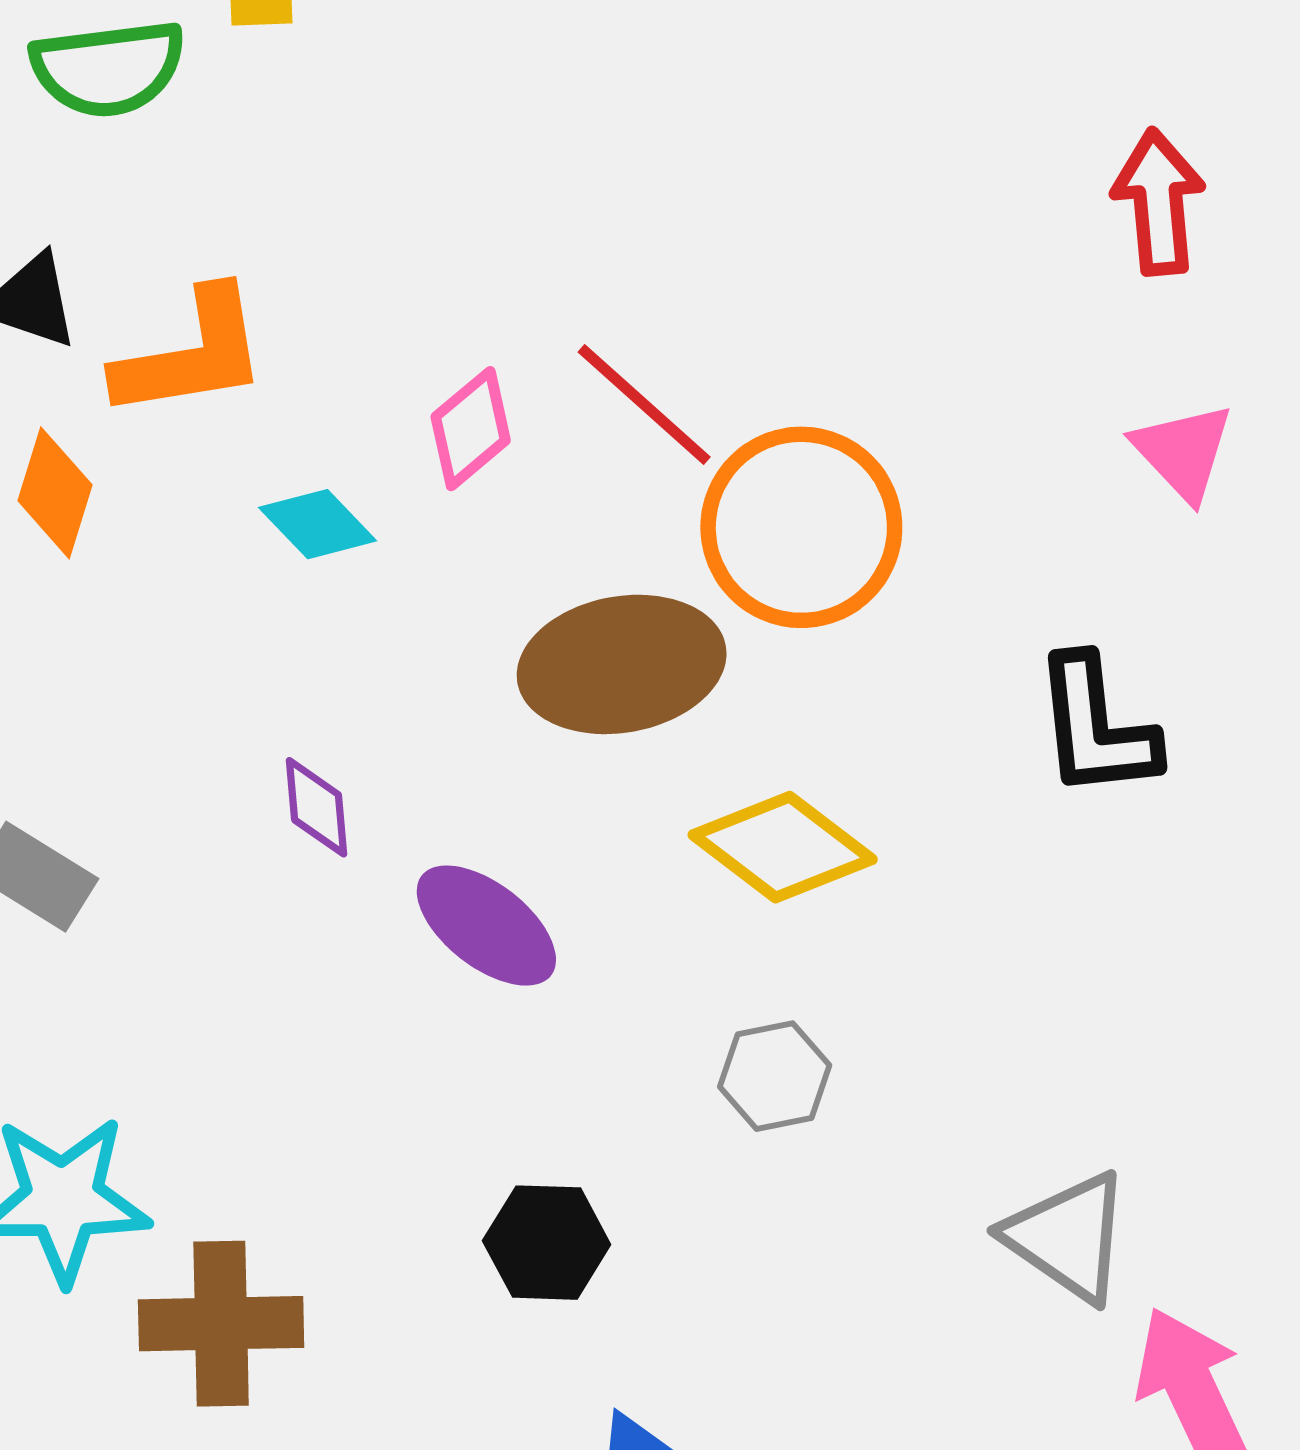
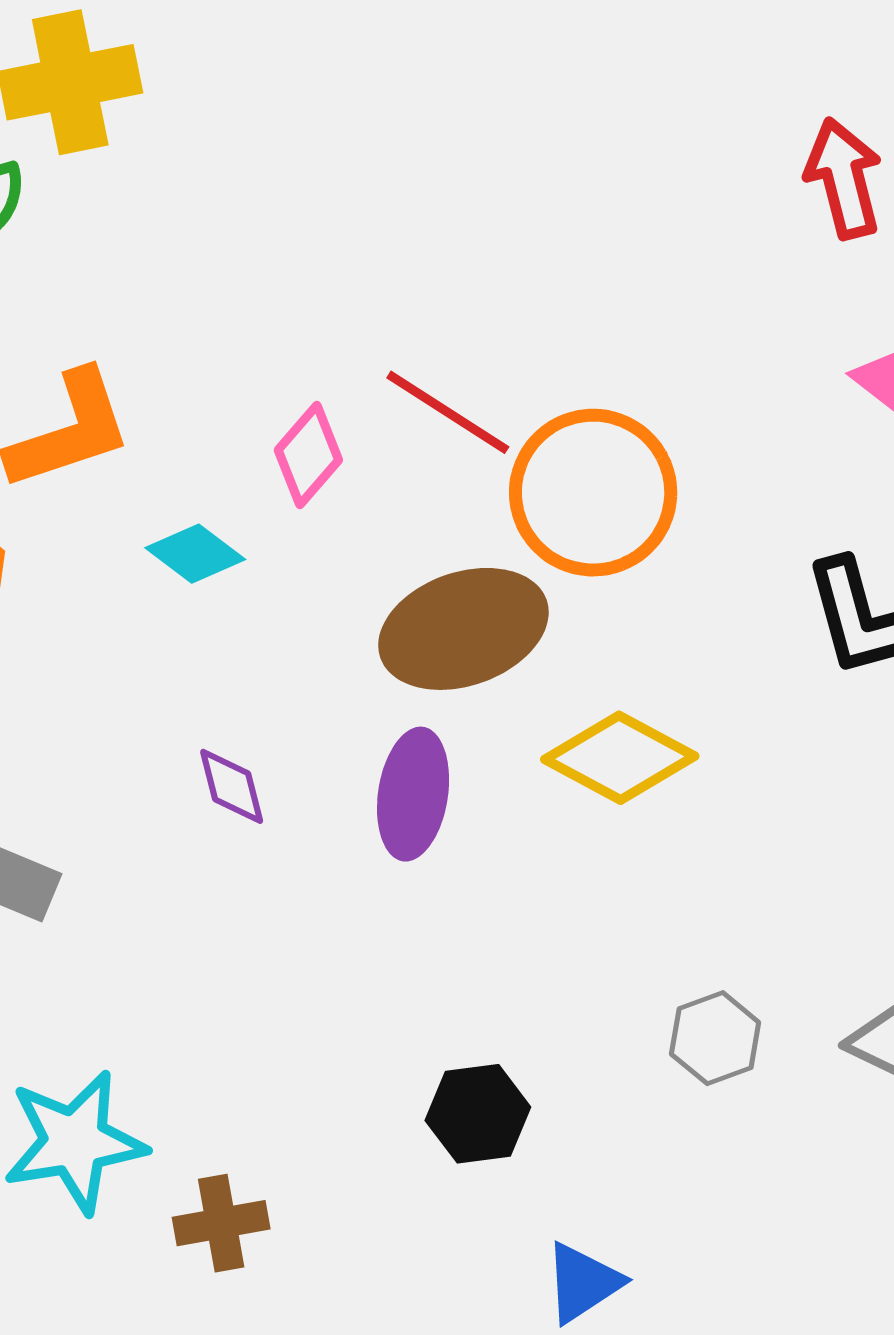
purple ellipse: (486, 926) -> (413, 794), moved, turned 70
gray hexagon: (775, 1076) -> (715, 1038), moved
brown cross: (221, 1324) -> (221, 1223), size x0.7

